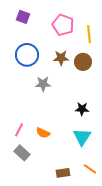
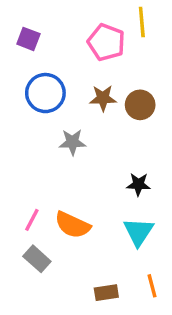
purple square: (23, 17) -> (28, 39), moved
yellow line: (89, 34) -> (142, 22), moved
orange semicircle: (43, 133) -> (72, 225), size x1.5
orange line: (90, 169) -> (152, 286), turned 40

